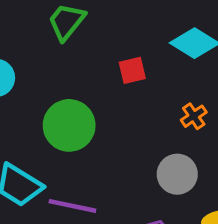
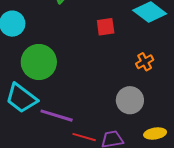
green circle: (69, 125) -> (39, 62), moved

